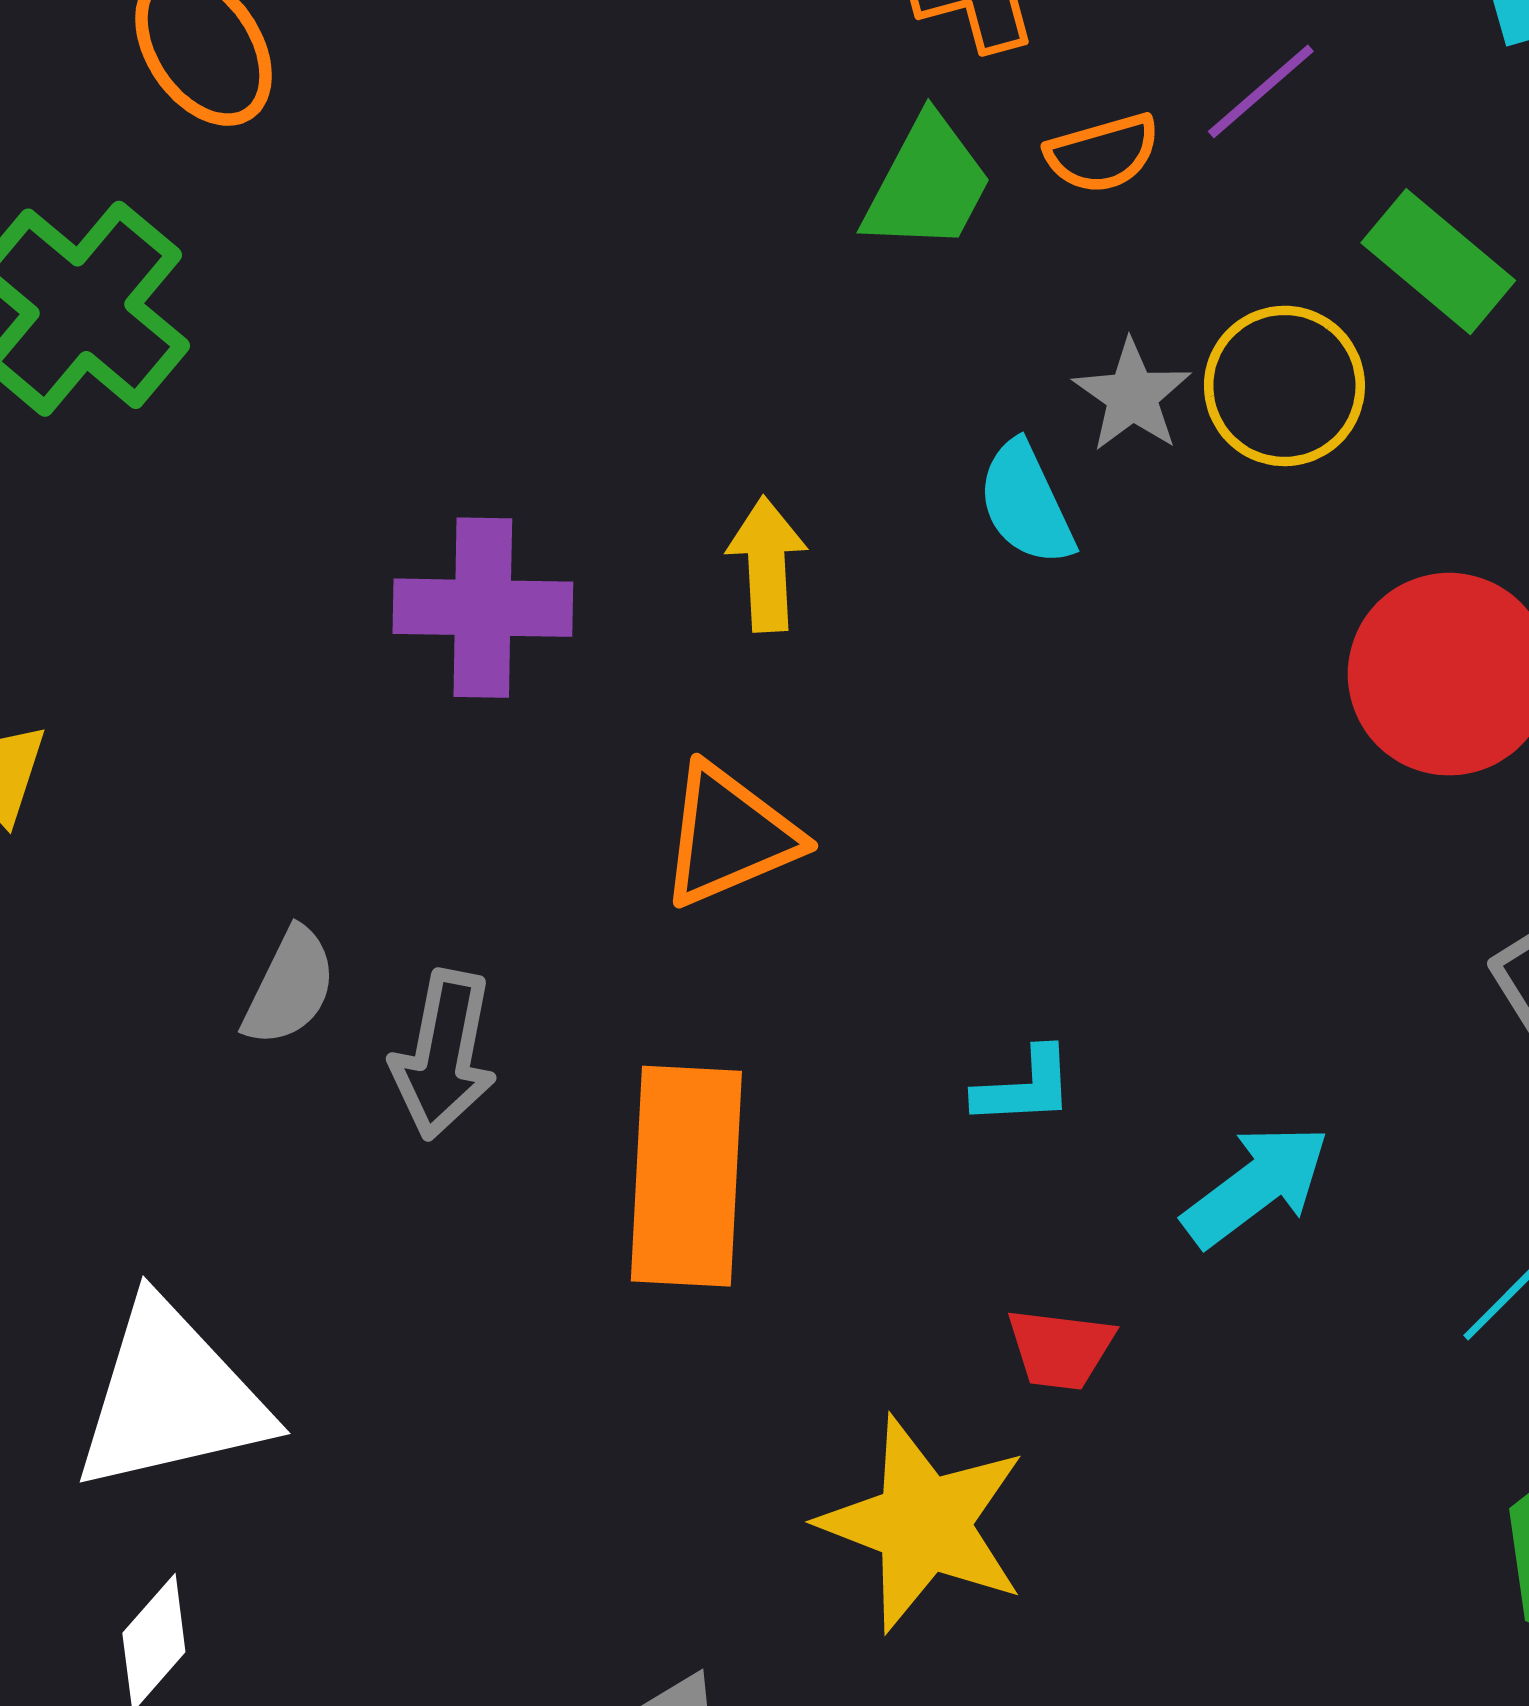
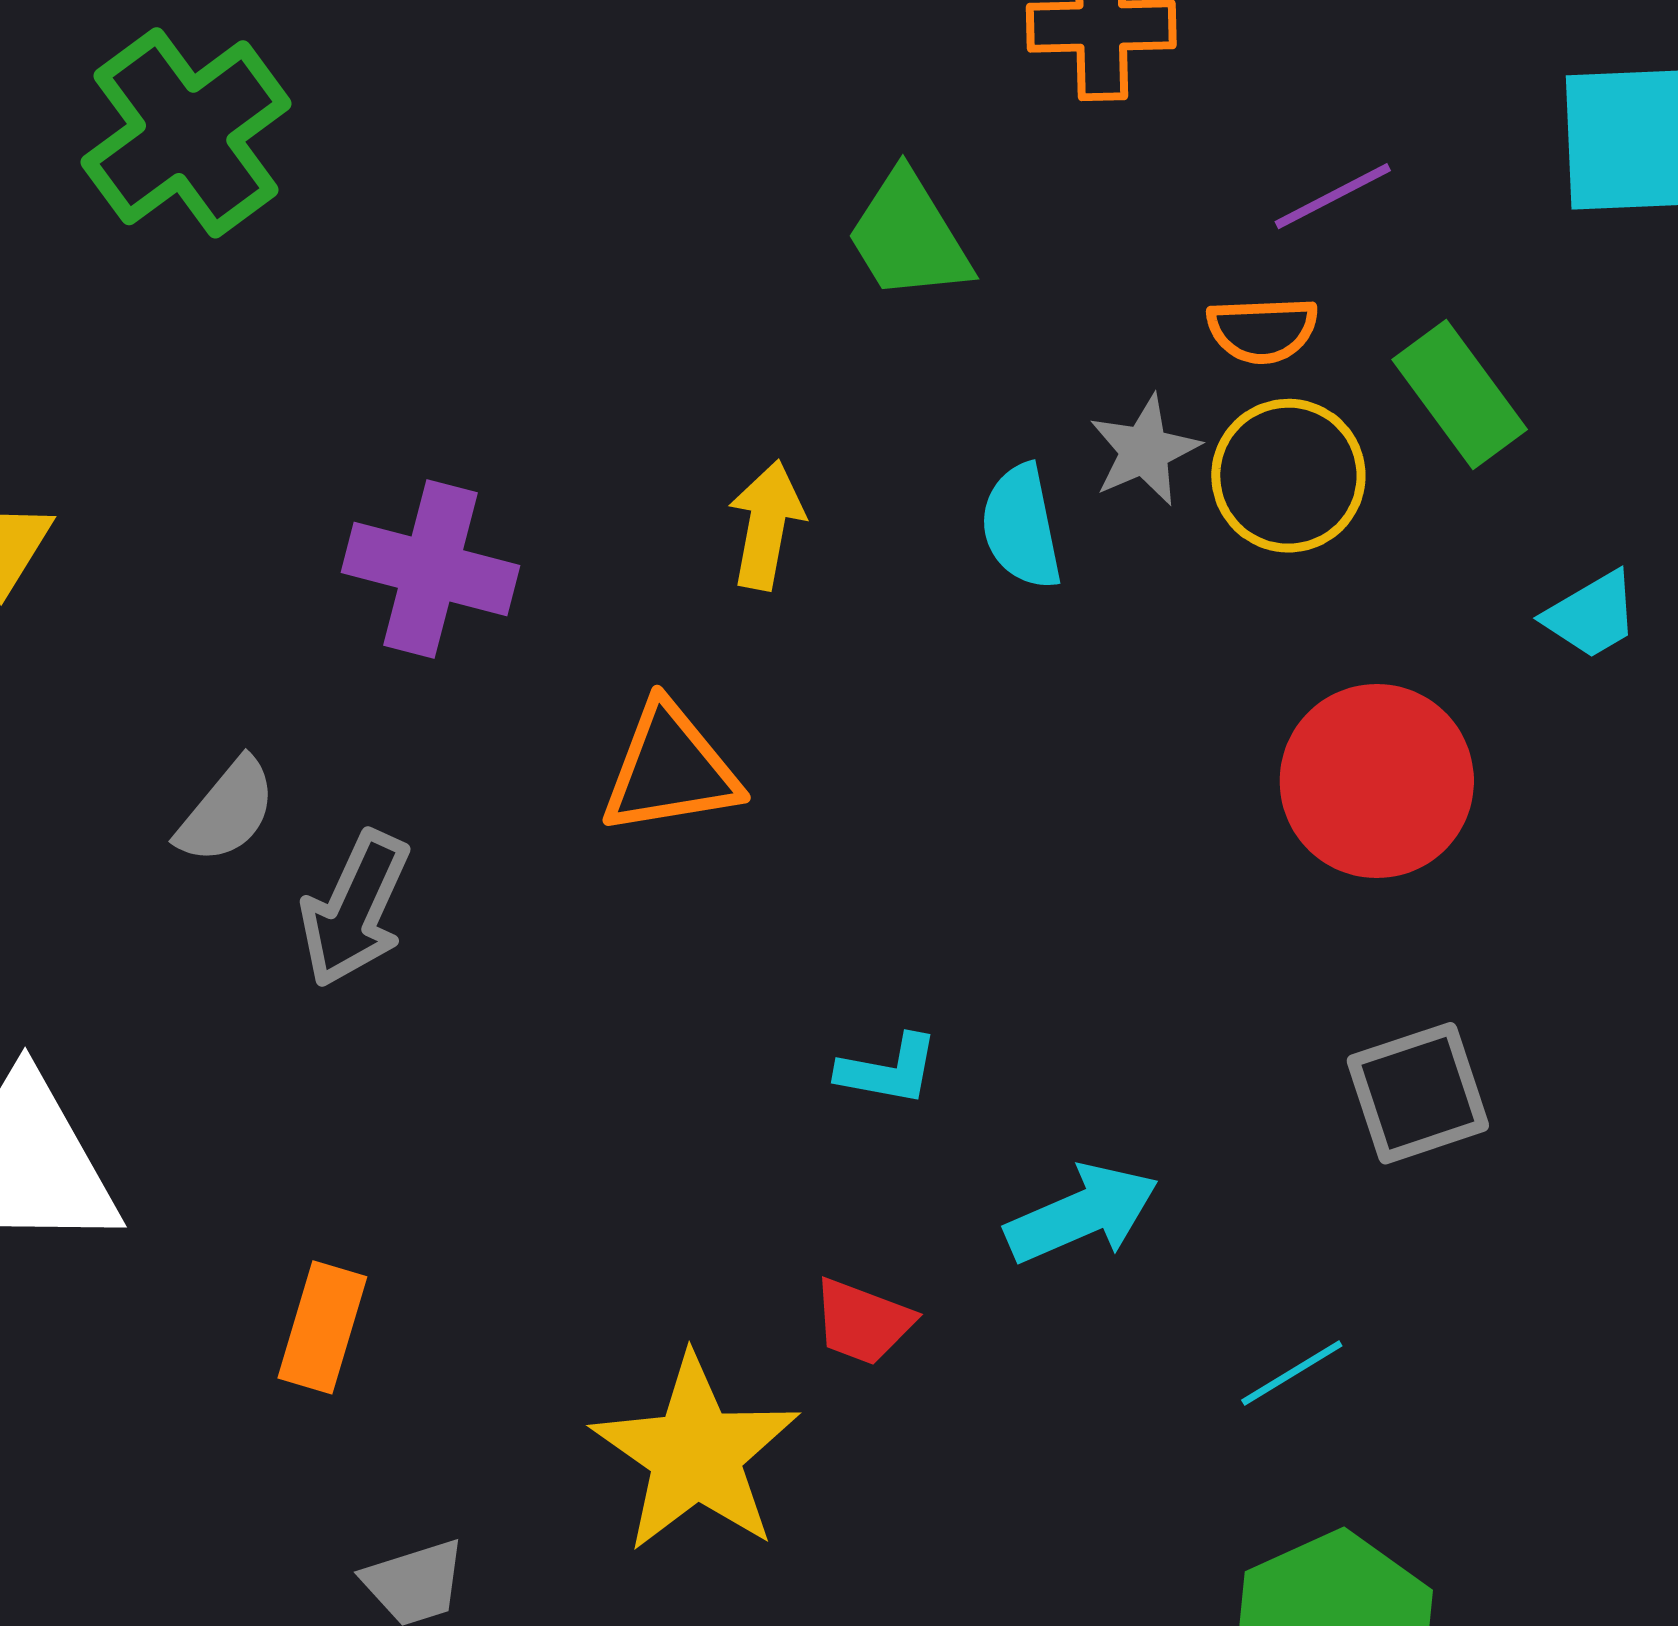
orange semicircle: (1103, 153) -> (1262, 330), moved
green trapezoid: (927, 184) -> (909, 236), moved, turned 107
purple cross: (483, 608) -> (431, 569), moved
orange rectangle: (686, 1176) -> (322, 1327), moved, size x0.6

